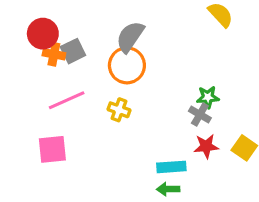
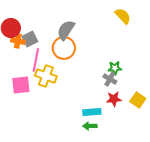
pink line: (67, 100) -> (36, 60), moved, turned -55
yellow cross: (119, 110) -> (46, 76), moved, size x1.5
pink square: (52, 149) -> (21, 85), moved

